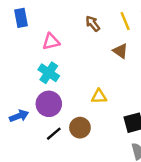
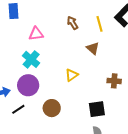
yellow triangle: (99, 96) -> (72, 75), moved, turned -40
black line: (54, 134) -> (18, 109), moved

